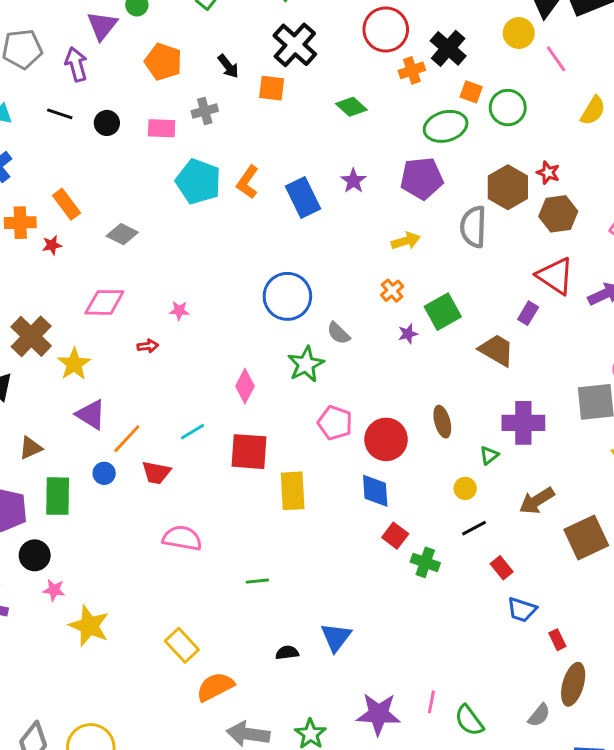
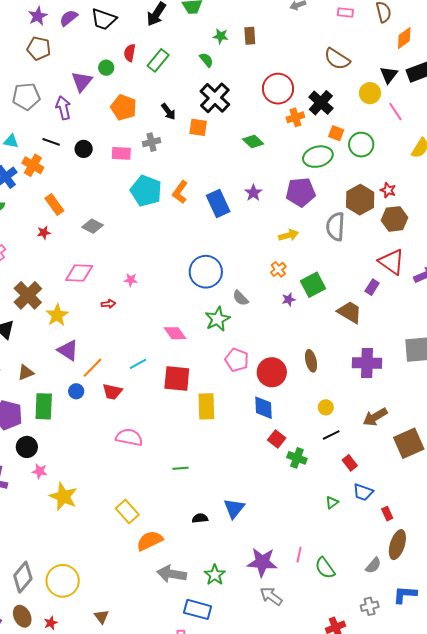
orange cross: (20, 223) -> (33, 165), moved, turned 30
pink diamond: (245, 386) -> (175, 333), turned -65
green triangle: (489, 455) -> (332, 502), moved

